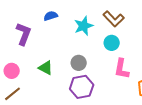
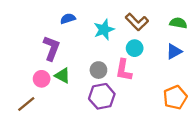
purple L-shape: (24, 34) -> (51, 48), moved
pink L-shape: (122, 69) -> (124, 70), moved
pink circle: (12, 71) -> (42, 79), moved

